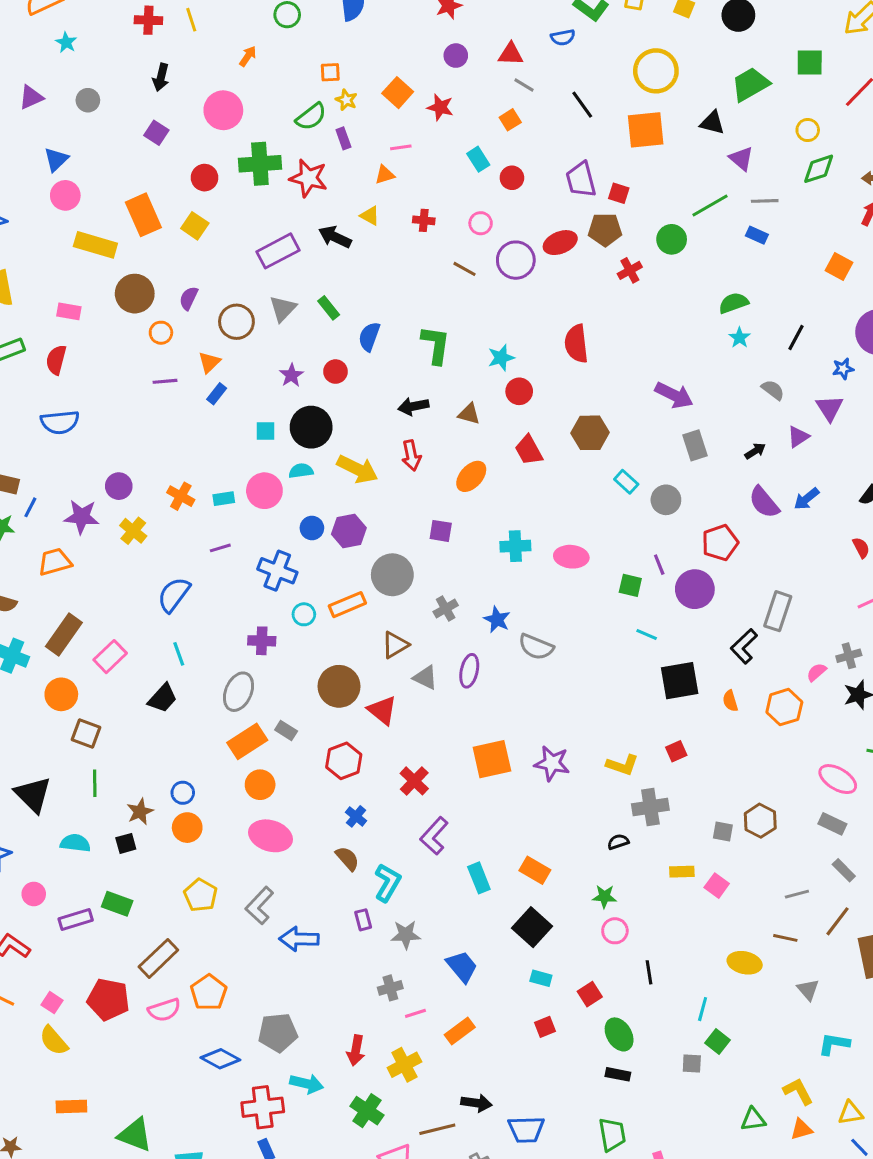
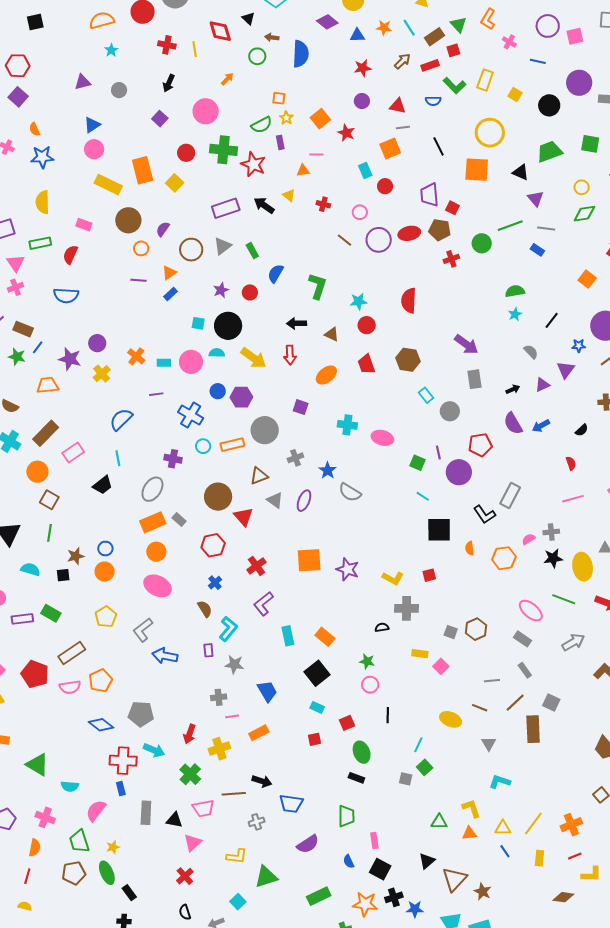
gray line: (524, 85) -> (403, 127), turned -48
orange square: (510, 120) -> (390, 148), size x1.5
black L-shape: (744, 646) -> (484, 514), turned -90

